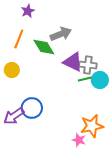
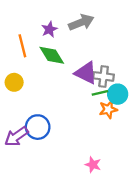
purple star: (28, 11) -> (49, 29), moved
gray arrow: (61, 34) -> (81, 22), moved
orange line: (19, 39) -> (22, 46), turned -36
orange star: (92, 126) -> (108, 109), moved, size x0.7

